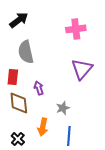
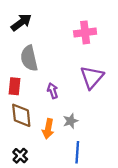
purple arrow: (39, 88) -> (53, 91), moved
orange arrow: (43, 127) -> (48, 129), moved

